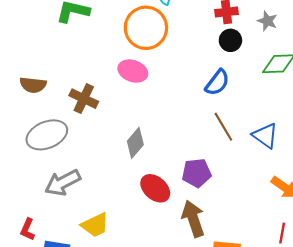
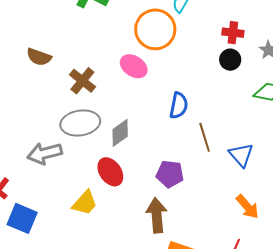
blue semicircle: (217, 83) -> (179, 105), moved, turned -40
gray ellipse: (47, 135) -> (80, 123), moved
red ellipse: (155, 188) -> (110, 172), moved
yellow trapezoid: (95, 225) -> (85, 203), moved, turned -36

